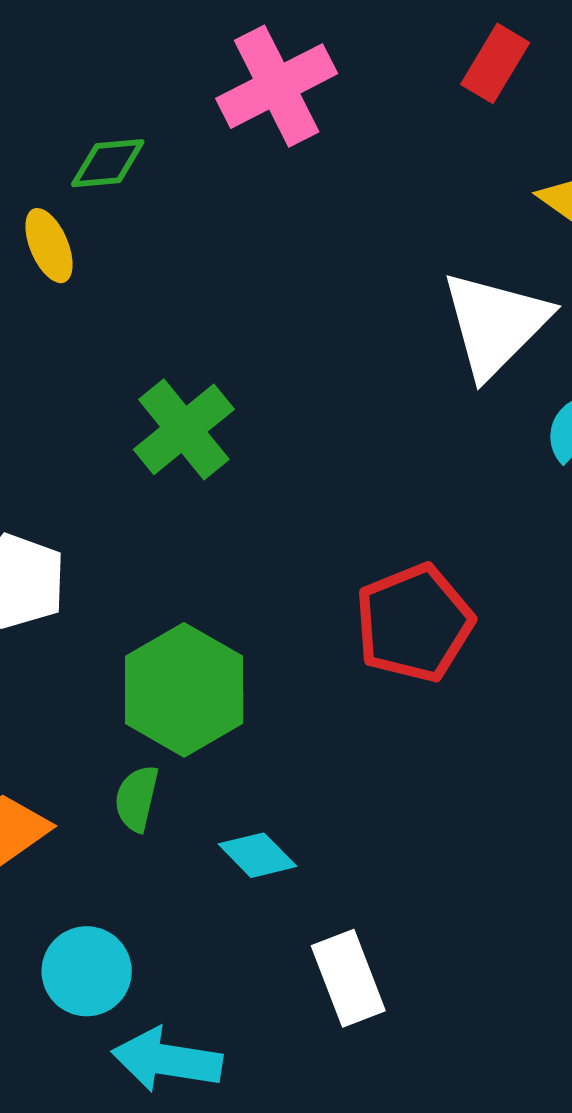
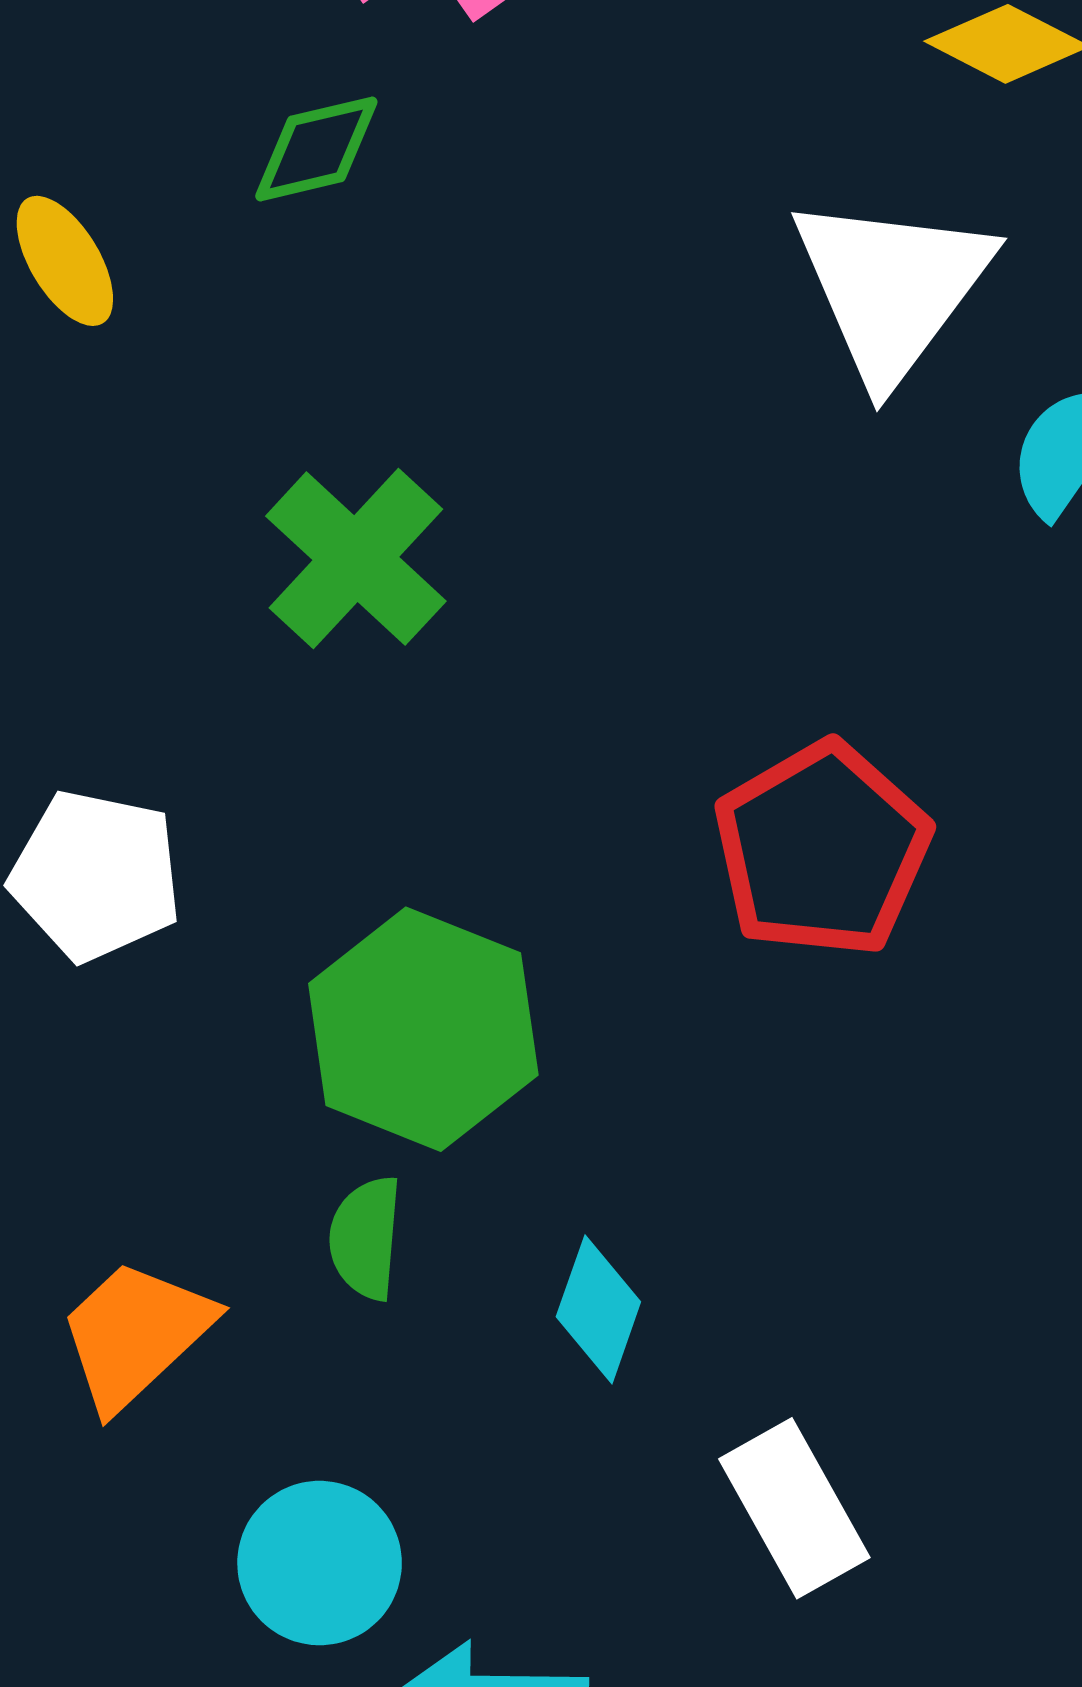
green diamond: (108, 163) -> (316, 149), moved
cyan diamond: (257, 855) -> (598, 1309), turned 72

